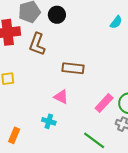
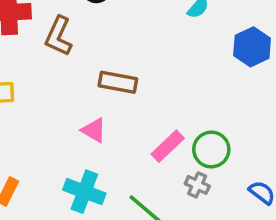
cyan cross: (49, 121) -> (84, 192), moved, size x1.6

